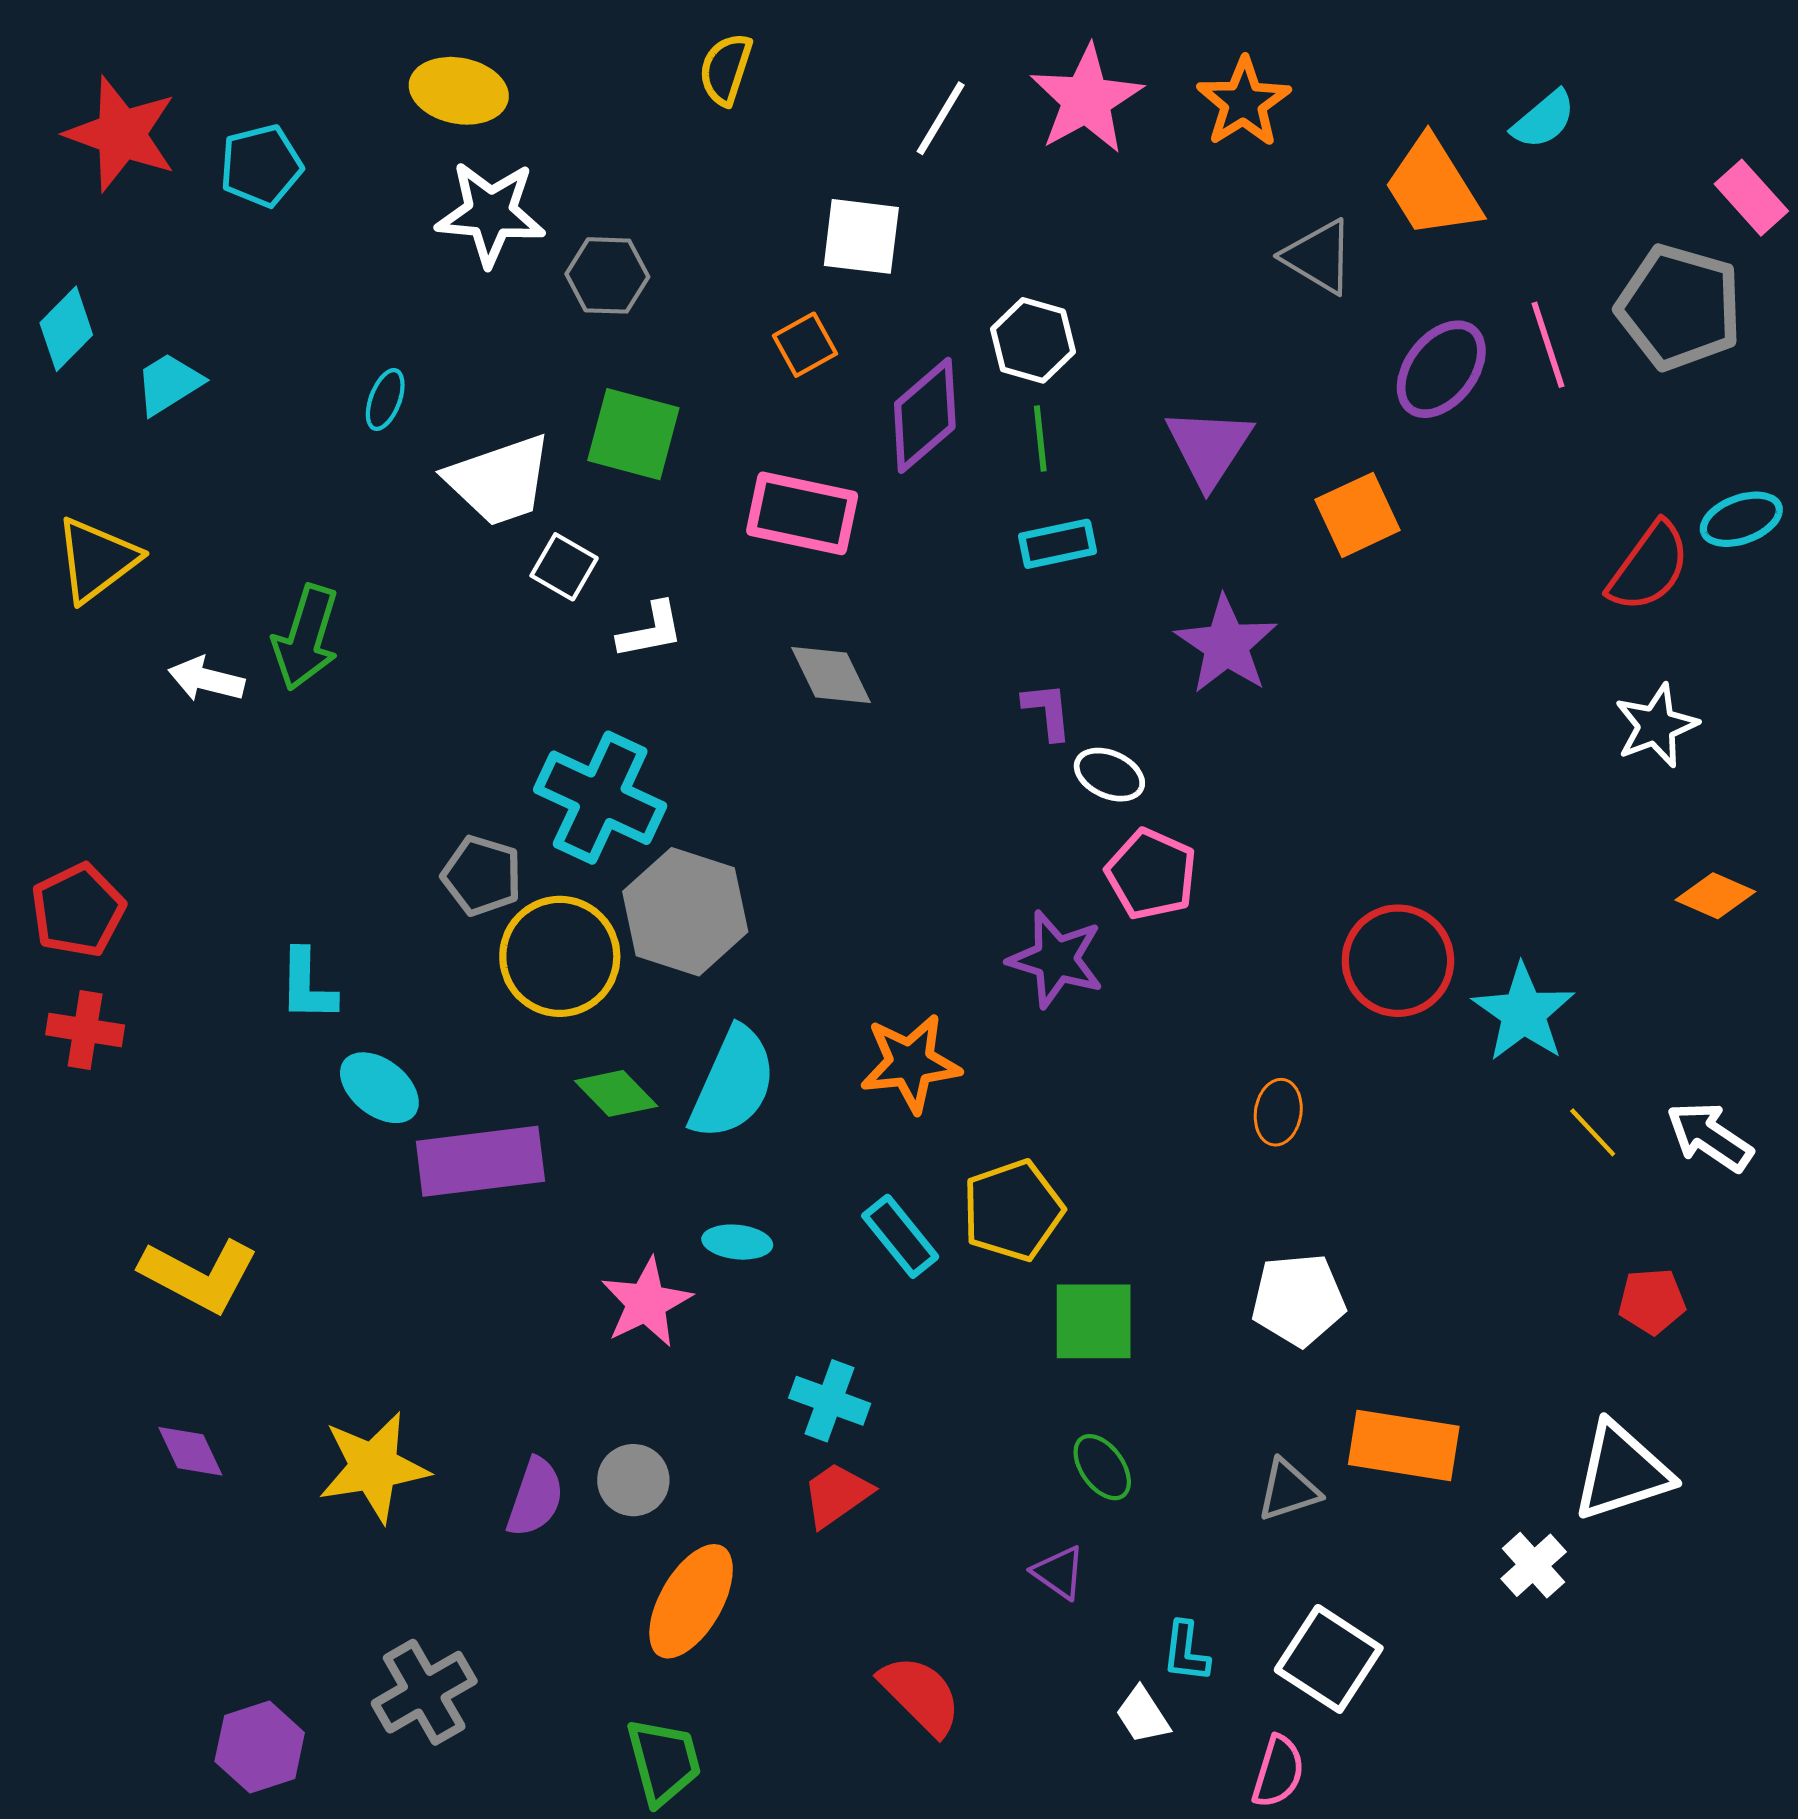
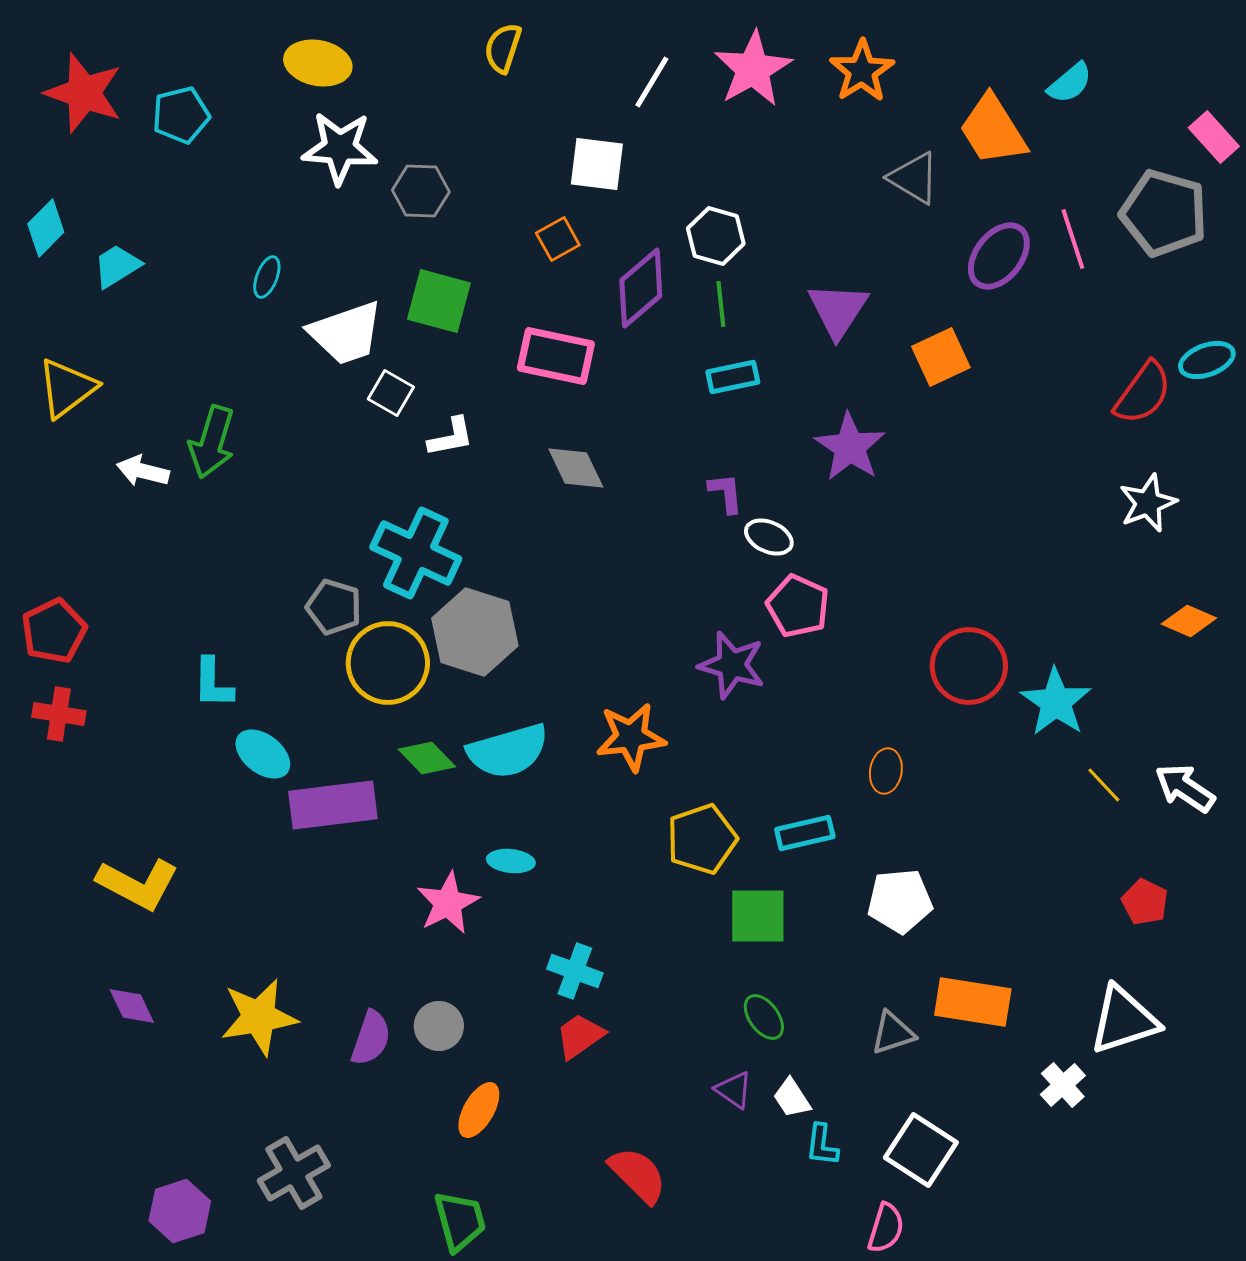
cyan semicircle: (733, 1083) -> (508, 751), turned 50
cyan rectangle: (900, 1236) -> (805, 833), moved, turned -64
red pentagon: (1652, 1301) -> (1145, 902), turned 30
orange ellipse: (691, 1601) -> (479, 1110), size x0.7
white trapezoid: (1143, 1715) -> (792, 1098), moved

